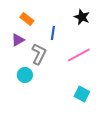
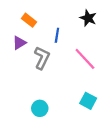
pink line: (79, 55) -> (85, 59), turned 75
cyan circle: (25, 75) -> (40, 108), moved

